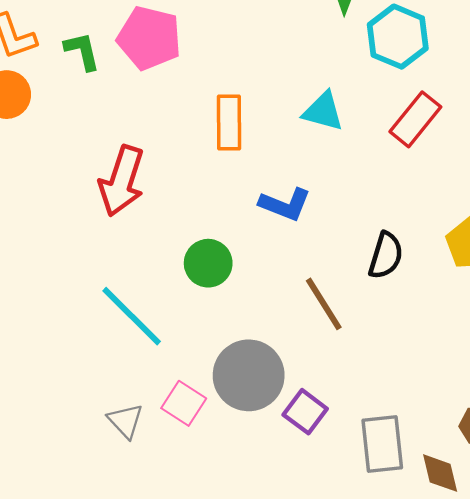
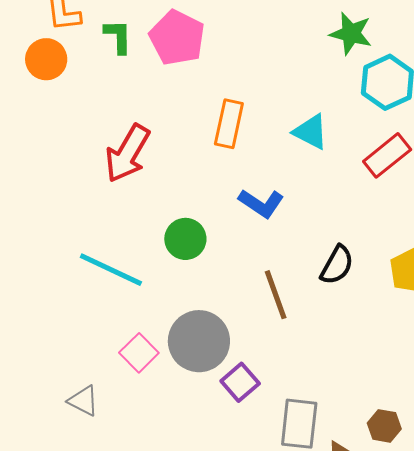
cyan line: (132, 316) -> (111, 270), turned -32
gray triangle: (126, 421) -> (83, 401), moved, turned -32

